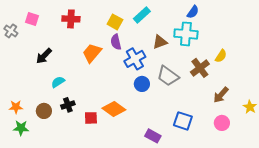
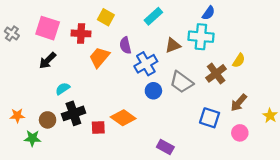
pink square: (32, 19) -> (48, 28), moved, size x1.6
red cross: (71, 19) -> (81, 33), moved
yellow square: (115, 22) -> (106, 17), moved
black cross: (68, 105) -> (73, 113), size x1.5
blue square: (183, 121) -> (210, 118), moved
green star: (21, 128) -> (32, 138), moved

